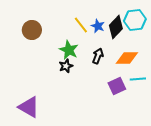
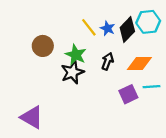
brown circle: (32, 30) -> (43, 46), moved
black star: (66, 66) -> (72, 72), size x1.5

